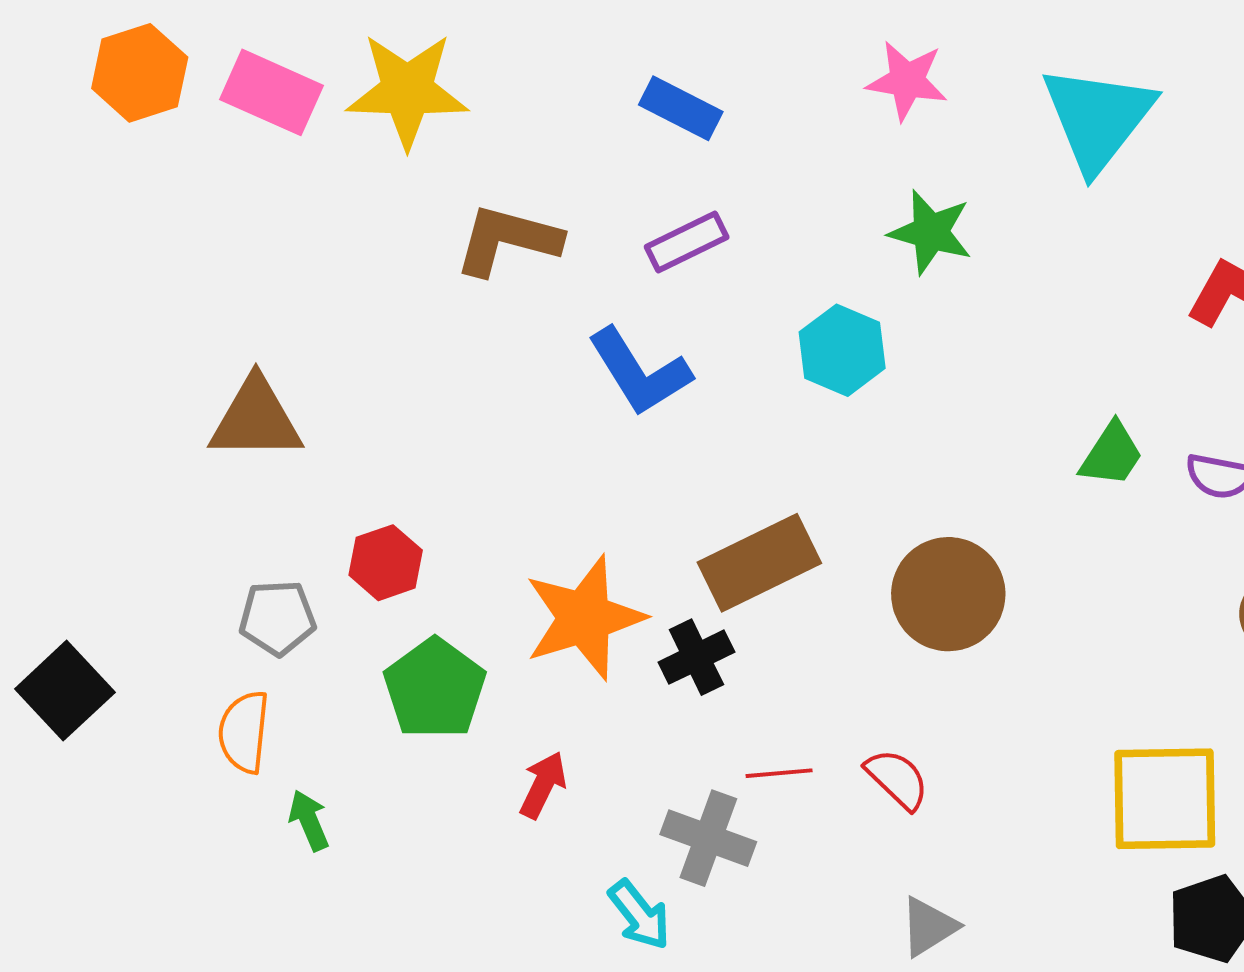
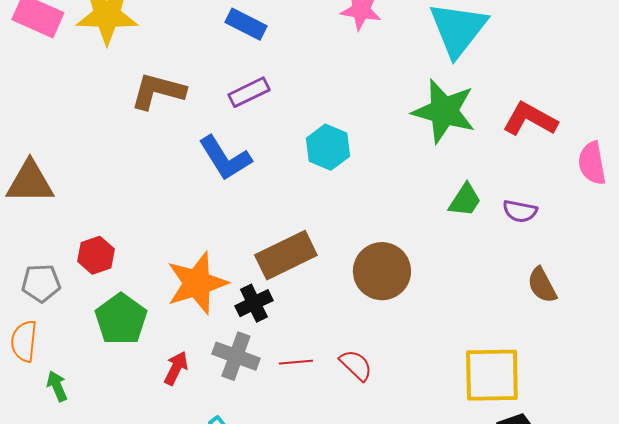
green star: (931, 232) -> (444, 111), moved, size x1.5
gray cross: (708, 838) -> (236, 356), moved

